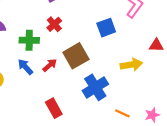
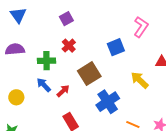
red arrow: (50, 65) -> (63, 91), moved
yellow arrow: (131, 65) -> (140, 80), turned -126

